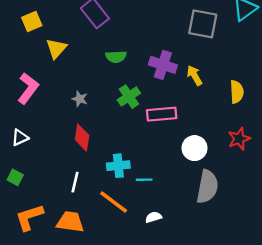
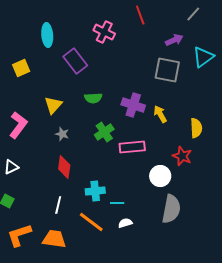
yellow triangle: (56, 48) -> (53, 105), moved
red star: (239, 139) -> (182, 156), moved, turned -30
white semicircle: (153, 217) -> (125, 223), moved

